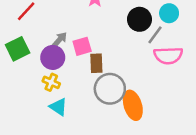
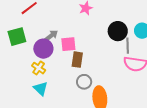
gray line: (155, 35) -> (128, 46), turned -49
gray circle: (110, 89) -> (84, 82), size x0.6

